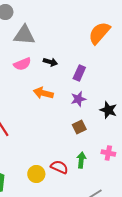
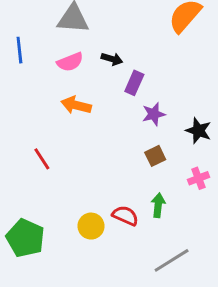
purple rectangle: (79, 73) -> (134, 83), moved
orange arrow: (43, 93) -> (76, 105), moved
pink cross: (108, 153) -> (198, 178), moved, turned -32

